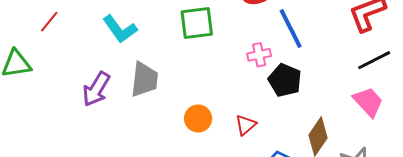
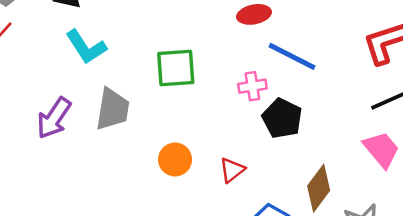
green square: (197, 23) -> (176, 68), moved
blue line: (291, 29) -> (292, 56), turned -39

